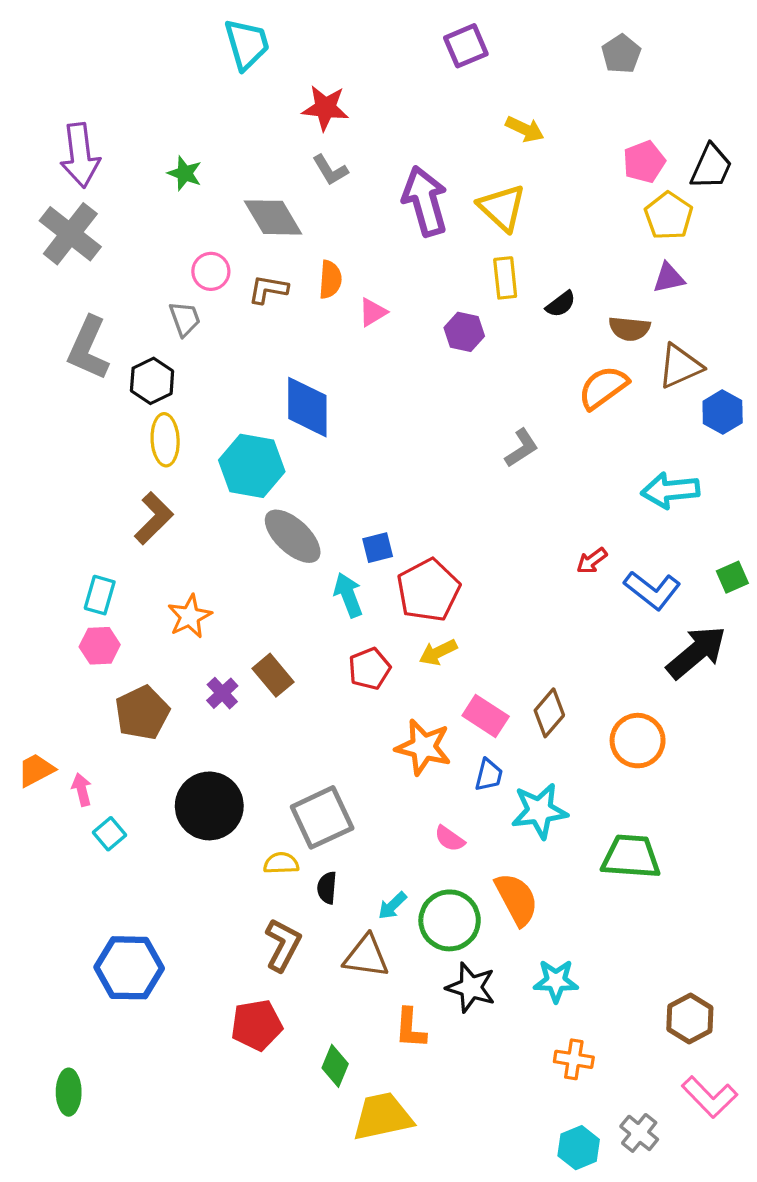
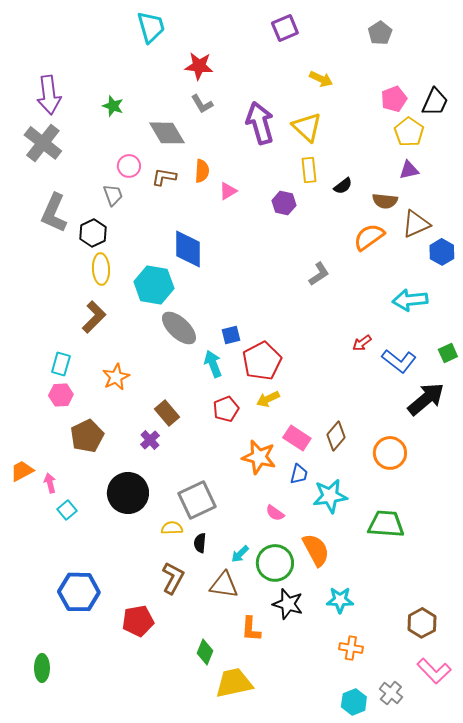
purple cross: (222, 693) -> (150, 440), moved
red pentagon: (257, 1025) -> (138, 621), moved

